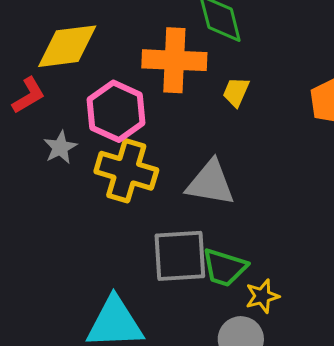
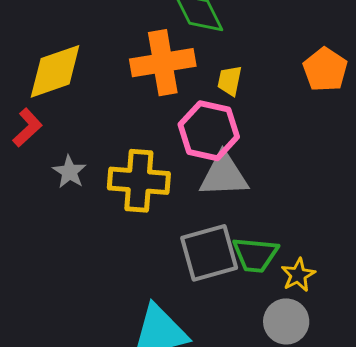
pink hexagon: (116, 111) -> (209, 131), moved

